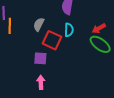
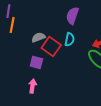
gray semicircle: (39, 24) -> (38, 37), moved, turned 32

